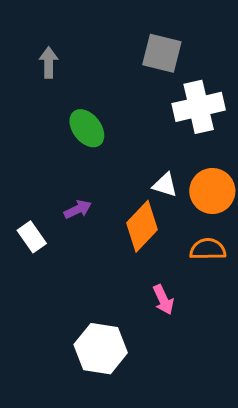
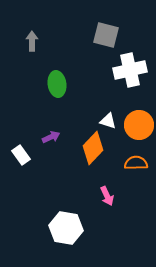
green ellipse: (87, 128) -> (57, 84), turned 30

